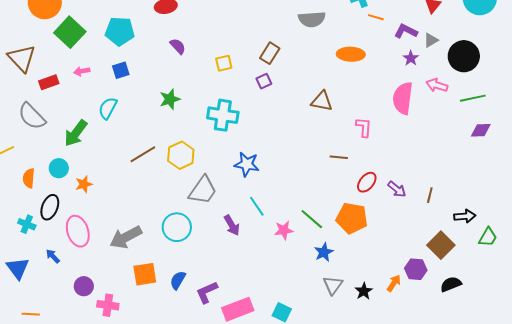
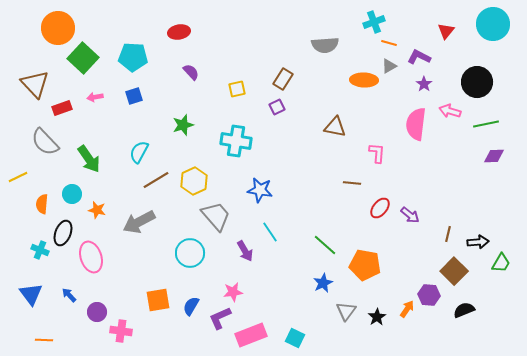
gray triangle: (431, 40) -> (389, 66), moved
cyan semicircle: (108, 108) -> (139, 152), moved
green arrow: (76, 133) -> (89, 159), turned -72
orange star: (84, 184) -> (97, 210), turned 30
gray trapezoid: (203, 190) -> (216, 216), turned -76
brown line: (430, 195) -> (448, 234), moved
orange pentagon: (352, 218) -> (365, 265), moved
pink star: (284, 230) -> (233, 292), moved
gray arrow: (126, 237) -> (139, 222), moved
blue star: (324, 252) -> (323, 283), moved
blue arrow: (53, 256) -> (69, 295), moved

